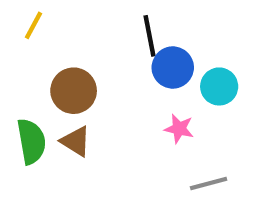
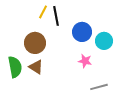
yellow line: (34, 25) -> (43, 12), moved
black line: (150, 36) -> (56, 16), moved

